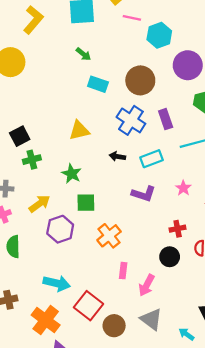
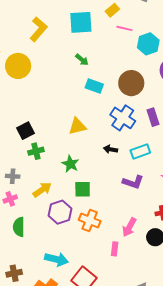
orange cross: (109, 236) -> (90, 220), moved, turned -30
pink arrow: (147, 285) -> (129, 227), moved

